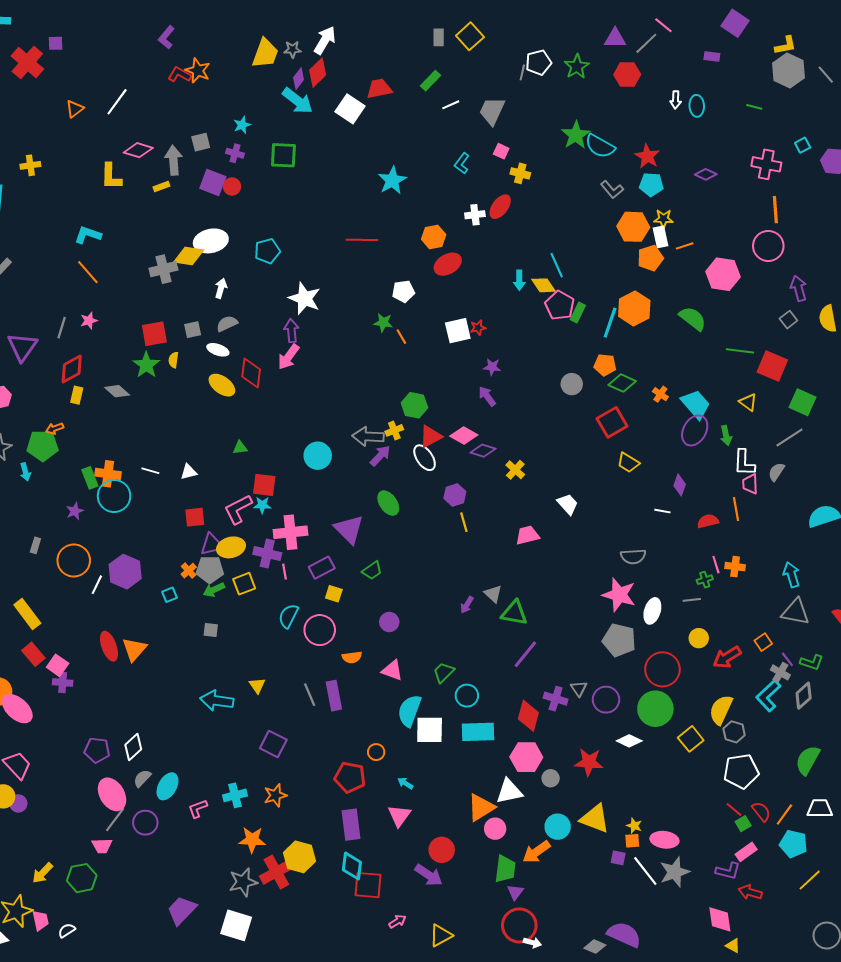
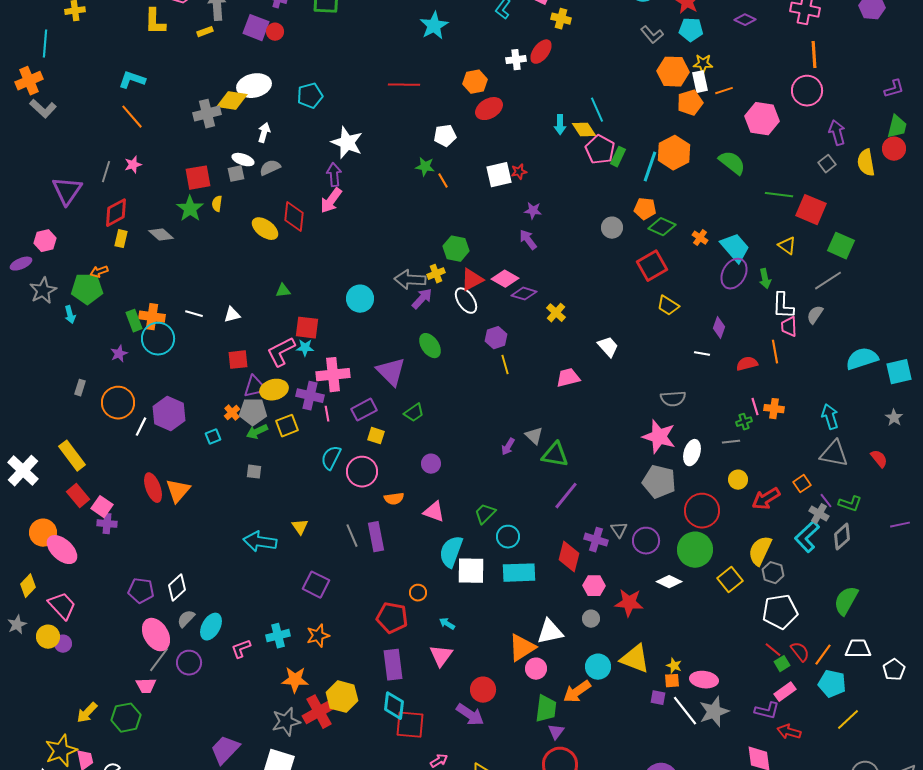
white ellipse: (218, 350) -> (243, 160), moved
pink hexagon: (526, 757) -> (594, 586), moved, size x0.7

